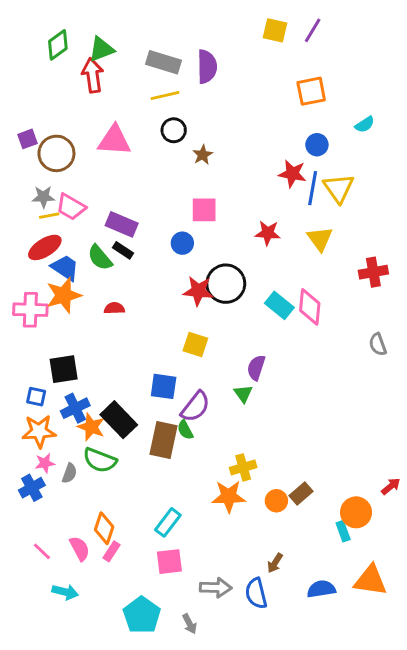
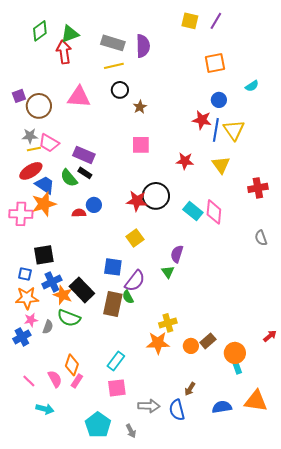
blue circle: (182, 243) -> (94, 205), moved
yellow square: (195, 344) -> (135, 238), turned 36
orange circle: (356, 512) -> (235, 353), moved

